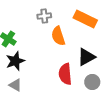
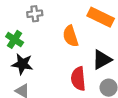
gray cross: (44, 16) -> (35, 14), moved
black star: (15, 61) -> (22, 64), turned 30

